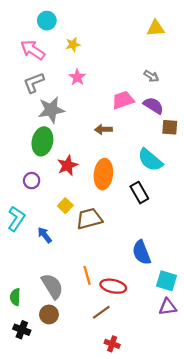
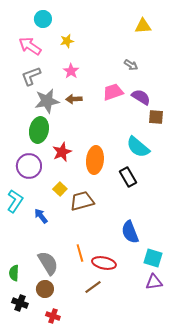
gray arrow: (151, 76) -> (131, 65), moved
brown arrow: (103, 129) -> (74, 99), moved
purple circle: (32, 181) -> (29, 166), size x1.6
red cross: (112, 344) -> (53, 316), moved

